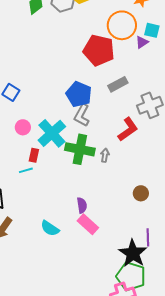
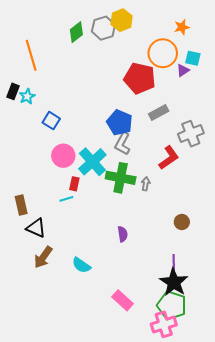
pink circle: (23, 127) -> (63, 156), size x1.5
pink rectangle: (88, 224) -> (123, 300), moved
cyan semicircle: (50, 228) -> (81, 265), moved
purple line: (148, 237) -> (174, 263), moved

